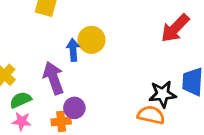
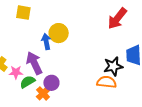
green semicircle: (21, 100) -> (28, 82), moved
pink star: (22, 121) -> (16, 72), moved
orange cross: (61, 121) -> (43, 93), turned -32

